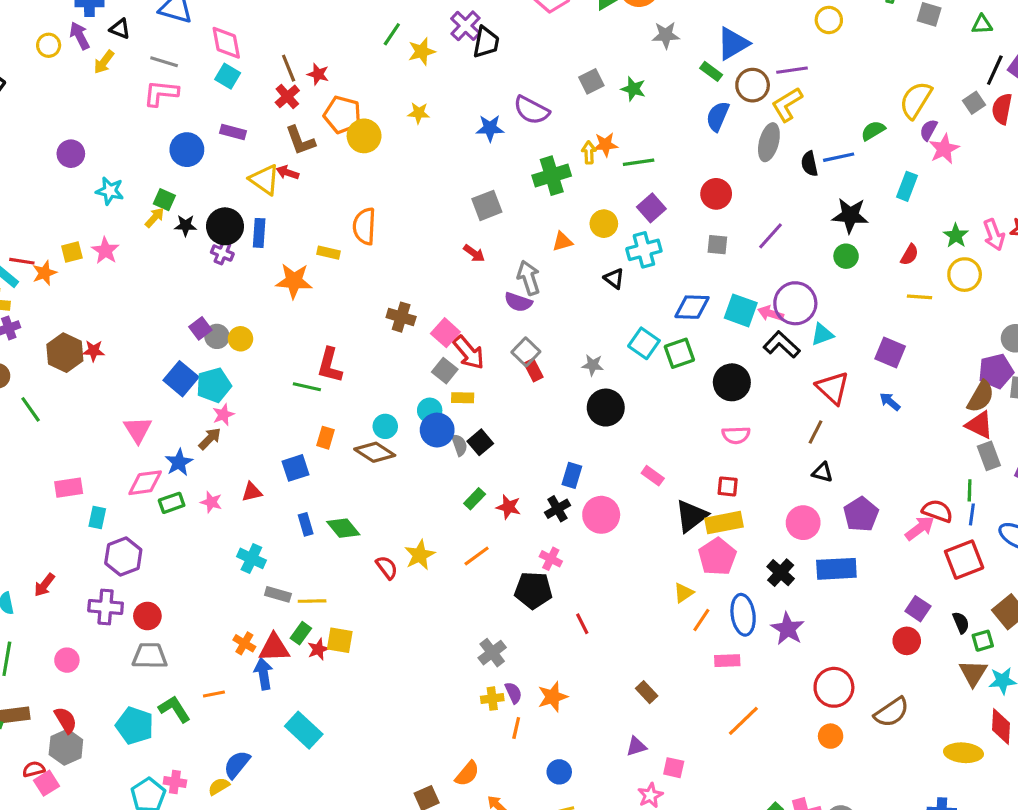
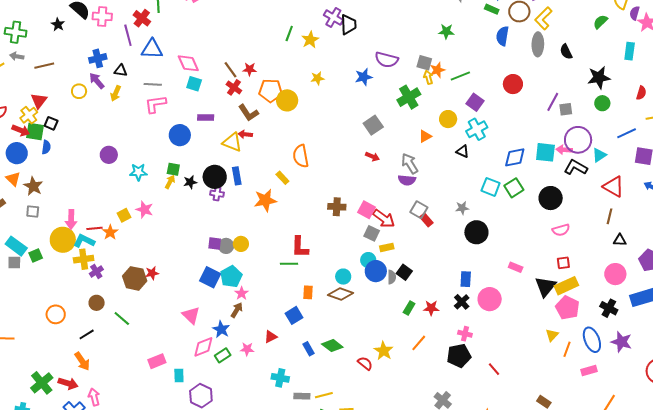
gray square: (591, 81) -> (424, 63), moved, turned -35
blue line: (839, 157) -> (627, 133), moved
gray square: (717, 245) -> (566, 109), moved
yellow rectangle: (328, 253) -> (282, 178), turned 48
purple square: (200, 328) -> (215, 243), turned -32
gray semicircle: (459, 445) -> (392, 277), turned 32

